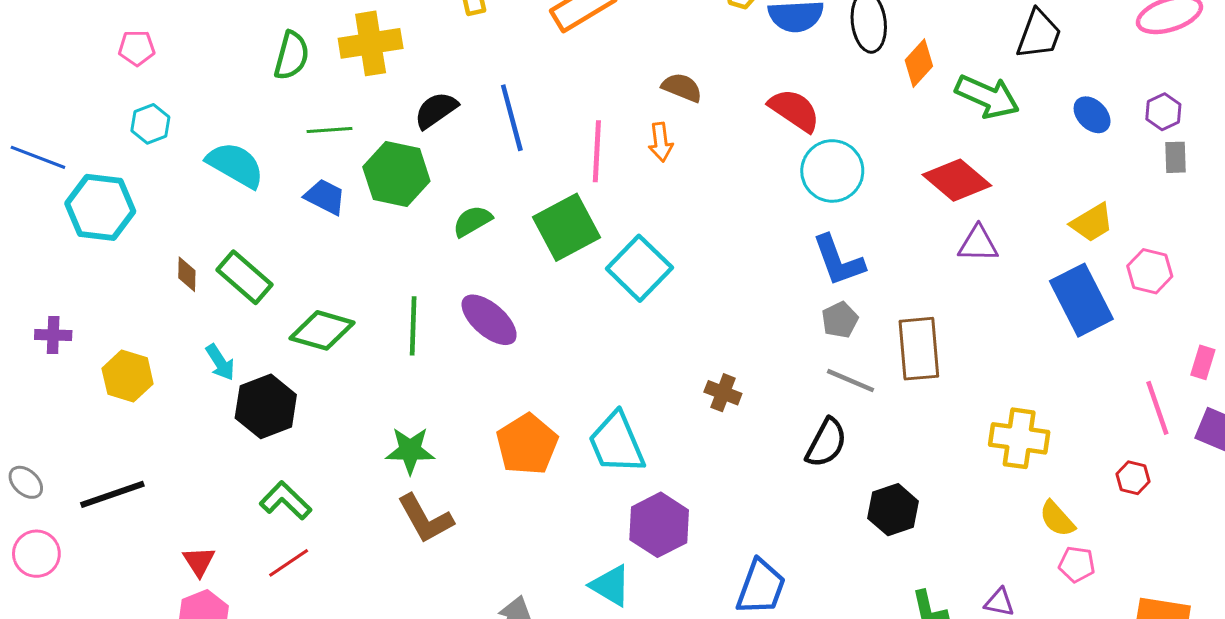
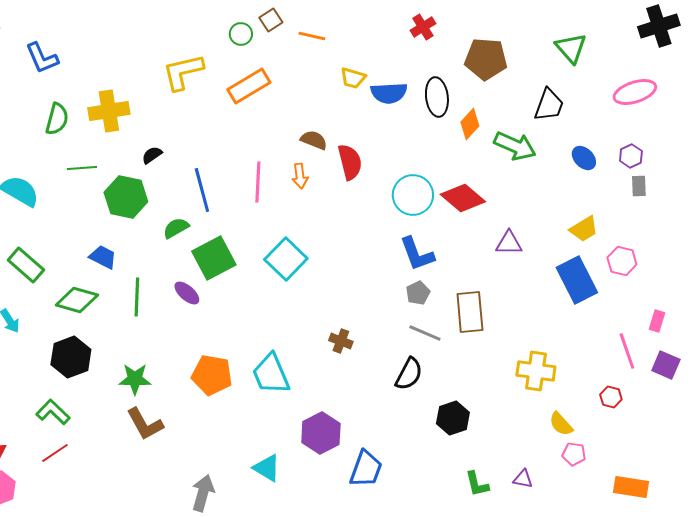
black semicircle: (436, 110) -> (152, 155), size x0.7
red semicircle: (794, 110) -> (350, 162), moved, turned 42
blue line: (512, 118) -> (202, 190), moved
red diamond: (957, 180) -> (463, 198), moved
blue trapezoid: (325, 197) -> (103, 257), moved
green square: (567, 227) -> (214, 258), moved
purple ellipse: (489, 320) -> (187, 293), size x0.7
black hexagon: (266, 406) -> (71, 357), moved
orange pentagon: (527, 444) -> (212, 375), turned -30
purple hexagon: (659, 525) -> (321, 433), moved

